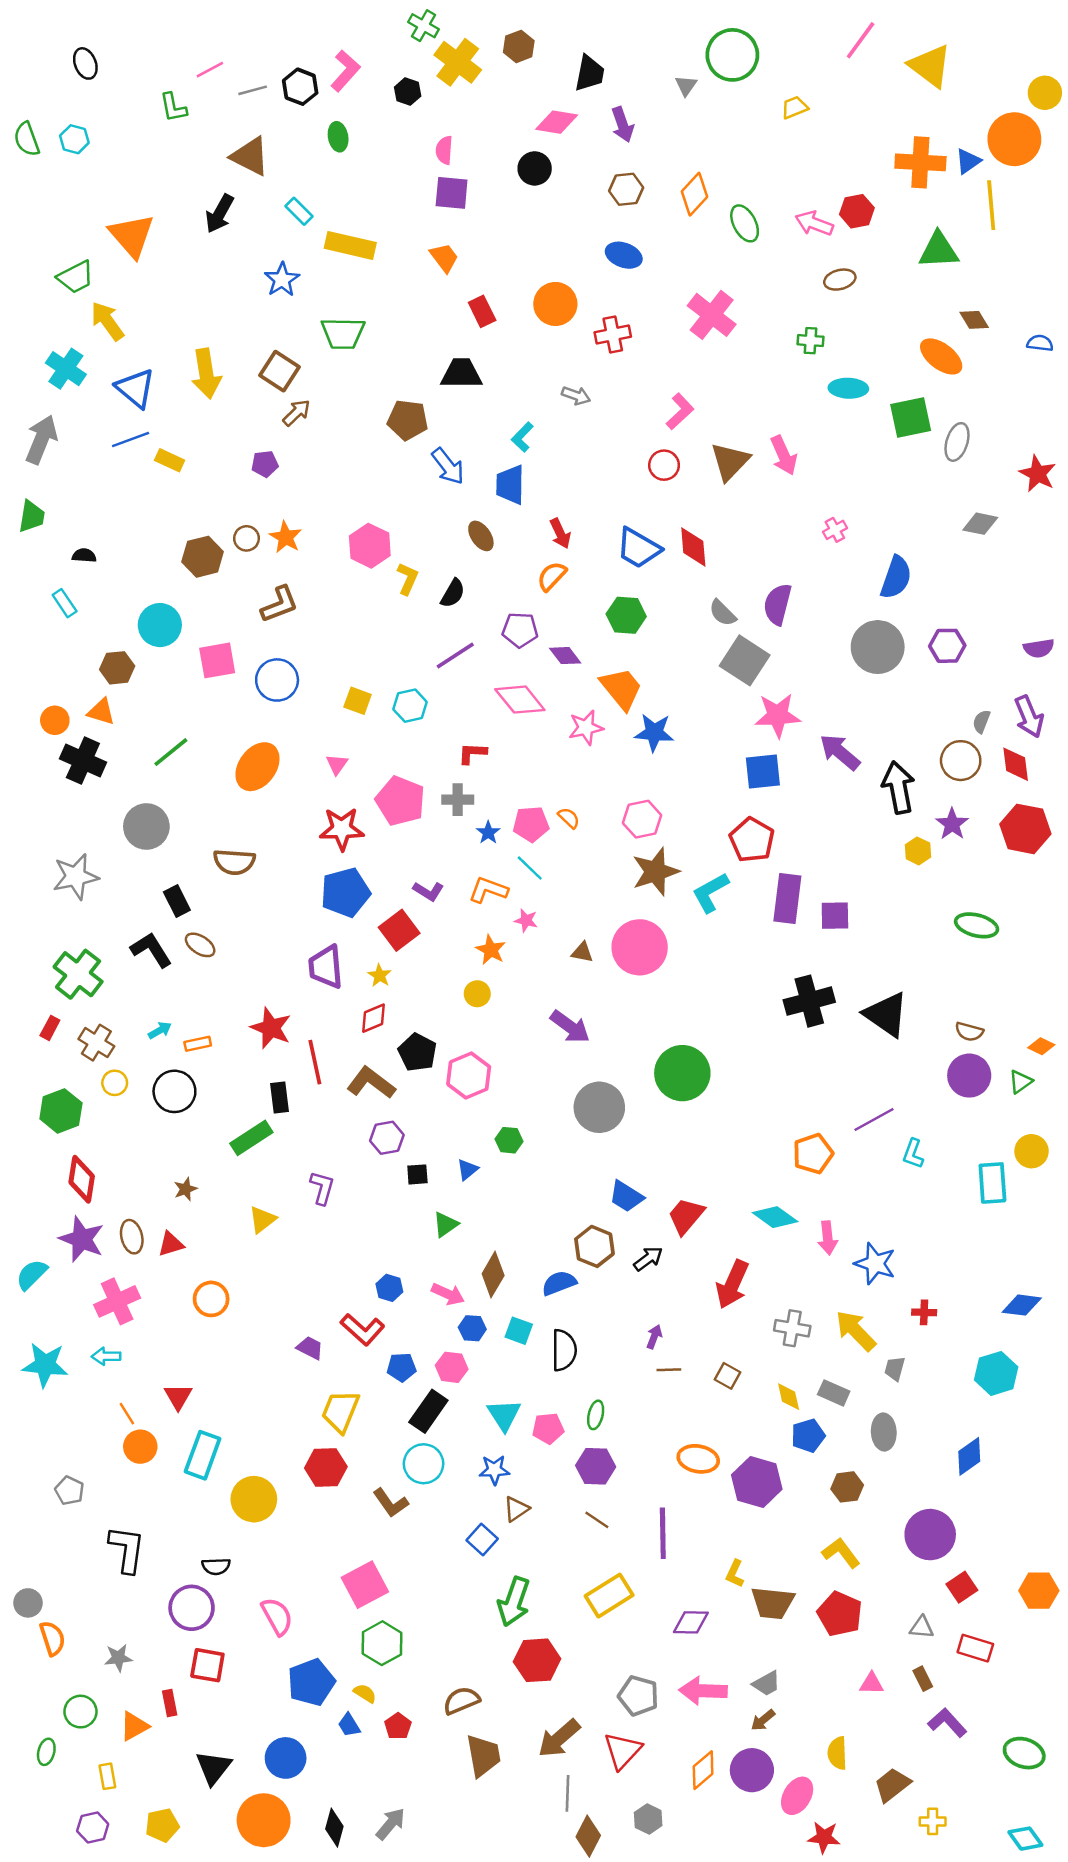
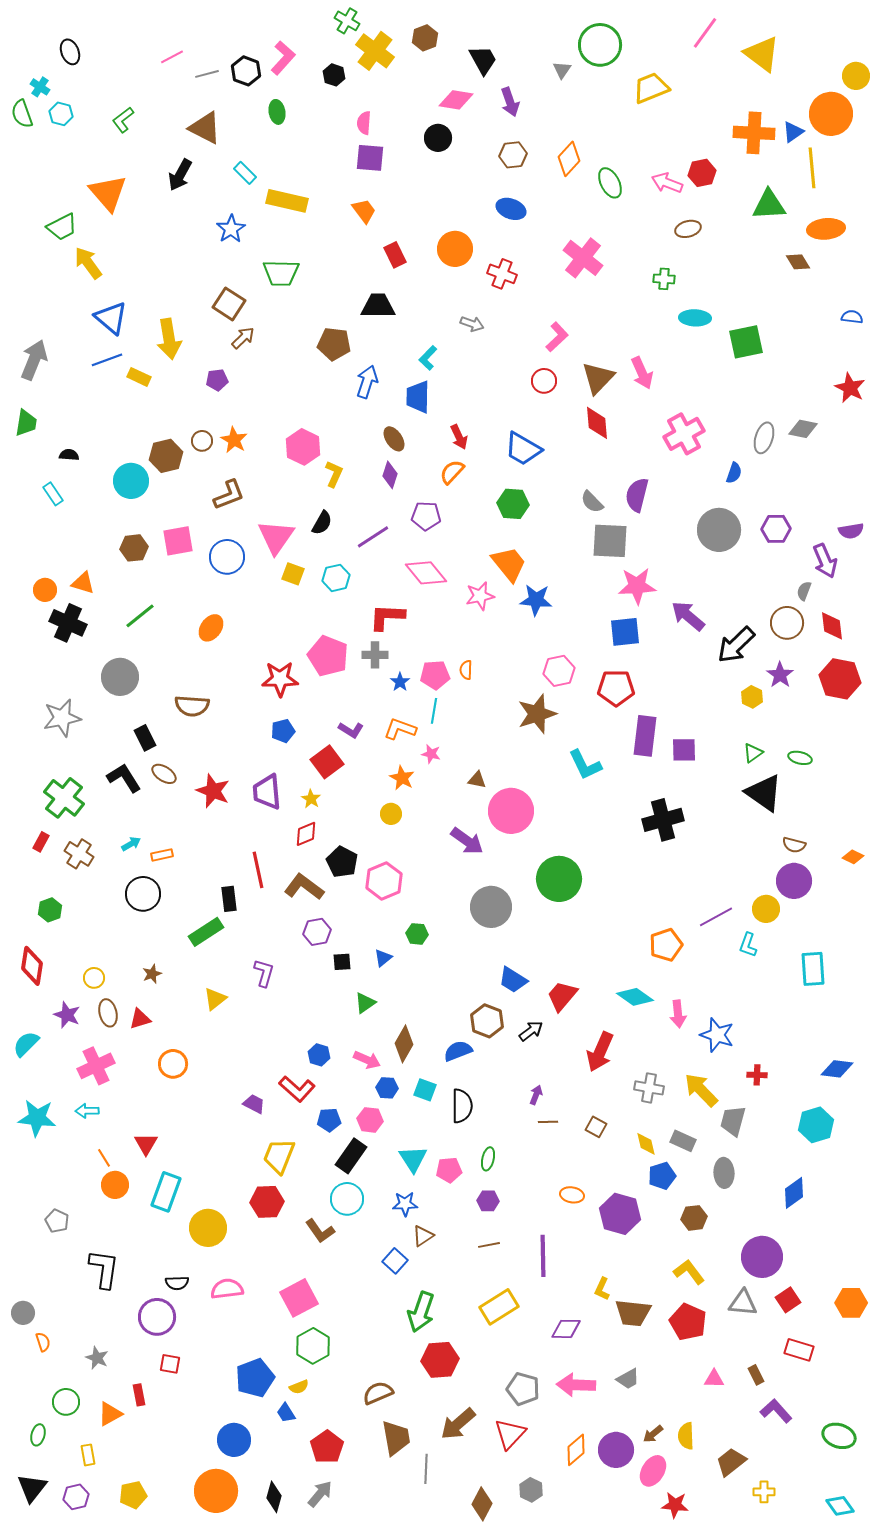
black trapezoid: (590, 73) -> (483, 60), turned -40
green L-shape: (173, 107) -> (123, 120), moved, turned 64
yellow trapezoid: (795, 107) -> (651, 88), size x1.6
red cross: (613, 335) -> (502, 274), turned 32
blue semicircle: (1040, 343) -> (852, 317), moved
orange ellipse: (941, 356) -> (826, 229), moved, turned -42
cyan cross: (66, 369) -> (40, 87), moved, size x0.6
yellow arrow: (206, 374) -> (169, 339), moved
gray ellipse: (957, 442) -> (764, 438), moved
blue arrow: (448, 466) -> (367, 382), turned -124
pink cross: (835, 530) -> (684, 434), size x2.0
red diamond: (693, 547) -> (597, 423), moved
blue semicircle: (896, 577) -> (734, 473), size x0.6
black semicircle: (453, 593) -> (322, 523), moved
cyan circle: (160, 625) -> (131, 481), moved
purple diamond: (565, 656) -> (390, 475), moved, turned 56
gray square: (745, 660) -> (610, 541), turned -30
brown hexagon: (117, 668) -> (134, 548), moved
purple arrow: (1029, 717) -> (825, 561), moved
red L-shape: (472, 753) -> (387, 617), size x1.5
pink triangle: (337, 764) -> (276, 537), moved, size x2.0
orange ellipse: (257, 767) -> (211, 628), size x0.7
black arrow: (898, 787) -> (736, 645), turned -123
orange semicircle: (569, 818) -> (466, 670), turned -132
pink hexagon: (642, 819) -> (559, 671), moved
red pentagon: (752, 840) -> (616, 688), turned -30
cyan line: (530, 868) -> (434, 711), turned 55
blue pentagon: (345, 892) -> (283, 731), size x0.6
cyan L-shape: (710, 892) -> (585, 765), moved, turned -87
green ellipse: (977, 925) -> (800, 758), size x0.7
pink circle: (640, 947) -> (511, 811), moved
black triangle: (886, 1014) -> (764, 793), moved
red star: (271, 1028) -> (213, 791), moved
green triangle: (1020, 1082) -> (753, 753), moved
yellow circle: (115, 1083) -> (94, 978), moved
green hexagon: (61, 1111) -> (50, 910), size x0.7
yellow circle: (1031, 1151) -> (766, 909), moved
red diamond: (82, 1179) -> (32, 966), moved
purple star: (82, 1239) -> (67, 1015), size x0.7
gray trapezoid: (895, 1369) -> (733, 1121), size x1.5
orange ellipse: (698, 1459) -> (572, 1195), size x0.7
purple hexagon: (596, 1466) -> (488, 1201), size x0.7
brown line: (597, 1520) -> (489, 1245), turned -45
pink semicircle: (277, 1616) -> (227, 1289), moved, turned -68
gray triangle: (922, 1627) -> (743, 1303), moved, size x1.4
orange semicircle: (52, 1638) -> (43, 1342), size x0.7
gray star: (118, 1658) -> (97, 1358), turned 30
red square: (207, 1665) -> (170, 1364), size x0.7
yellow semicircle: (365, 1693) -> (299, 1387), turned 126
brown arrow: (763, 1720) -> (653, 1434), moved
red pentagon: (398, 1726) -> (327, 1447), moved, size x1.5
black triangle: (214, 1768) -> (32, 1488), moved
gray line: (568, 1793) -> (426, 1469), moved

